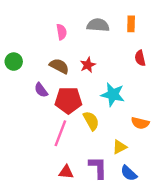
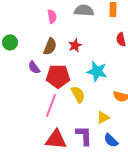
brown semicircle: (59, 66) -> (50, 46), turned 84
red triangle: (66, 172) -> (56, 139), size x1.6

